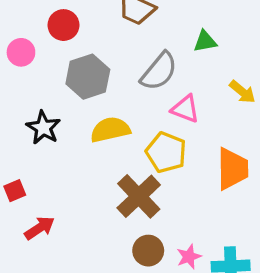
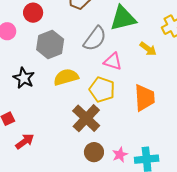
green triangle: (205, 41) -> (123, 18), size x1.8

